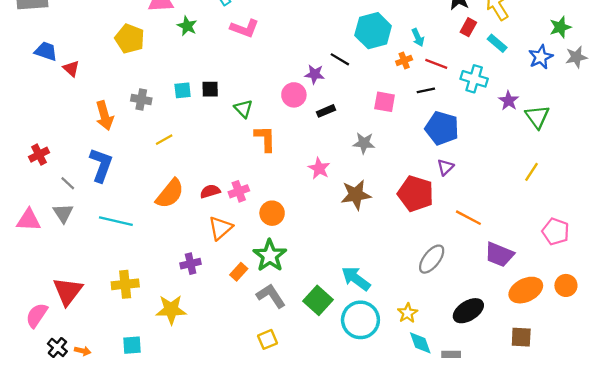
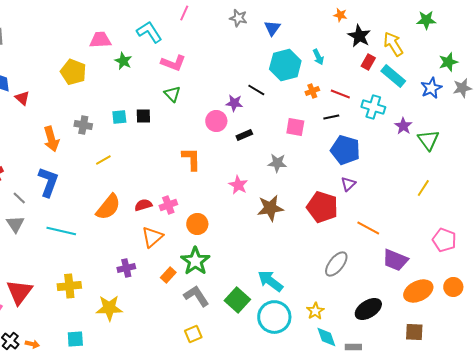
cyan arrow: (418, 37) -> (318, 57), moved
cyan rectangle: (497, 43) -> (393, 76), size x1.4
green triangle: (243, 109) -> (172, 94), moved

